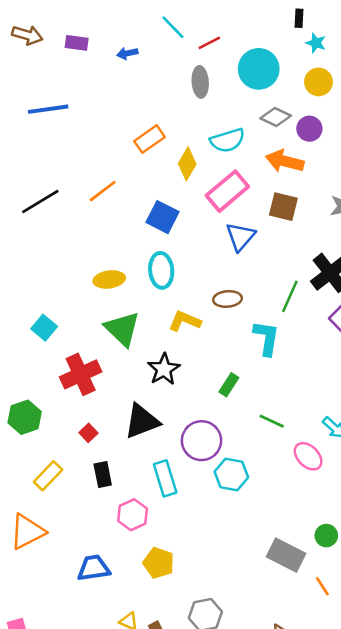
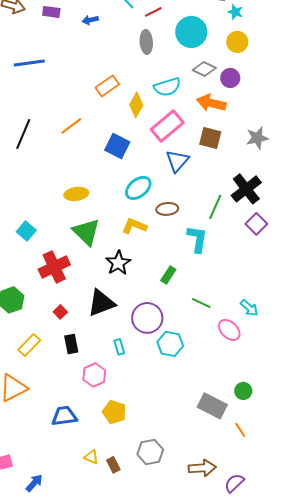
black line: (40, 201) -> (23, 134), turned -36
cyan ellipse: (161, 270) -> (138, 188), moved, turned 56
cyan rectangle: (165, 478) -> (119, 347), size x0.6

